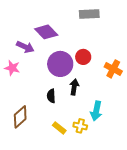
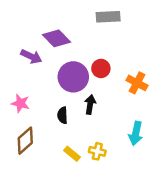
pink star: (12, 68) -> (20, 103), moved
cyan arrow: (96, 111) -> (136, 133), moved

